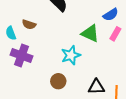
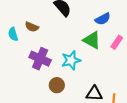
blue semicircle: (111, 15) -> (103, 19), moved
purple cross: (21, 55) -> (40, 59), moved

